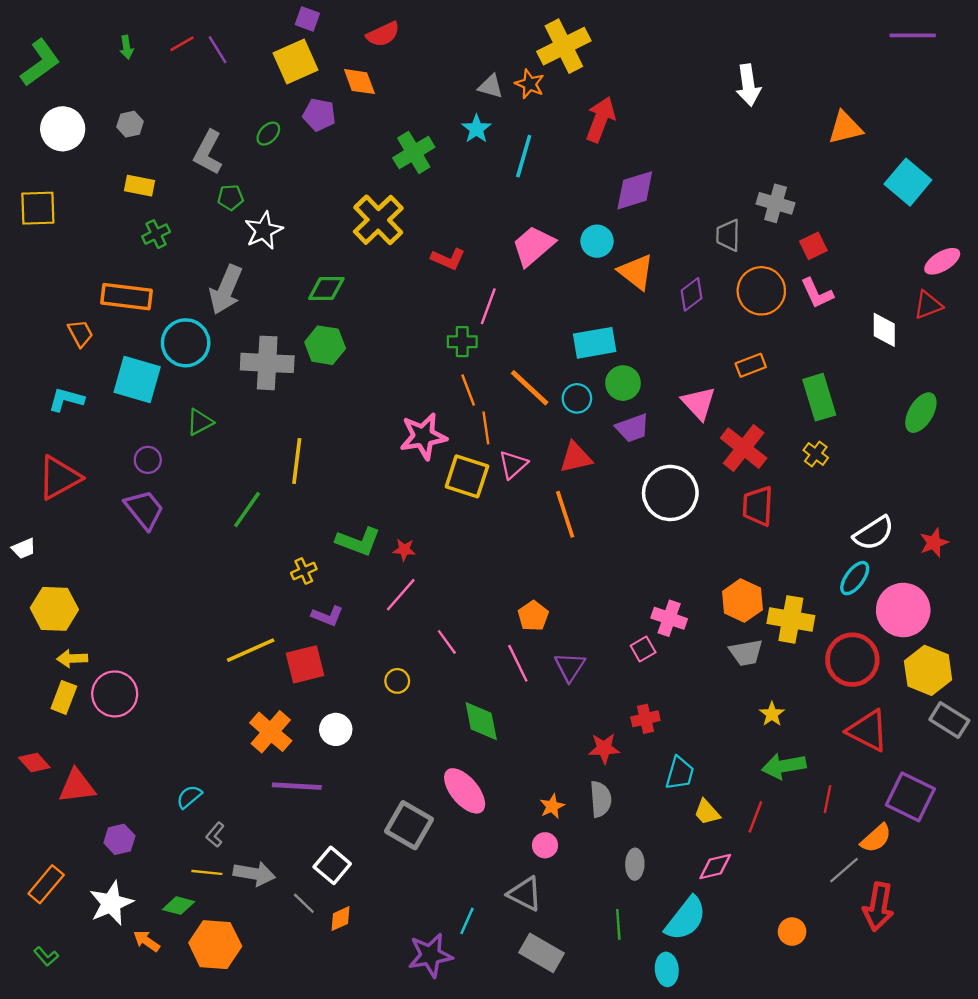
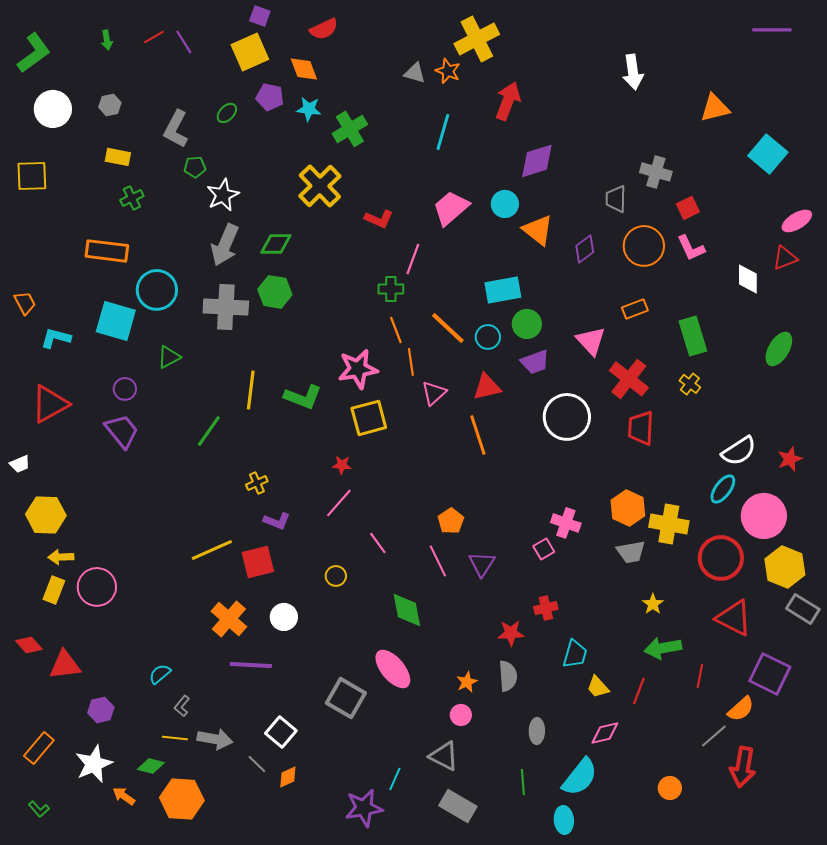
cyan star: (476, 129) -> (309, 109), moved, turned -30
gray arrow: (226, 290) -> (225, 245), moved
orange trapezoid: (80, 333) -> (25, 303), moved
yellow square: (467, 476) -> (369, 418), moved, turned -33
green L-shape: (358, 541) -> (303, 397), moved

